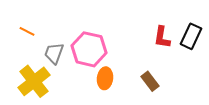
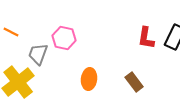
pink hexagon: (89, 49) -> (64, 38), moved, size x0.7

